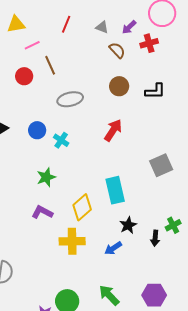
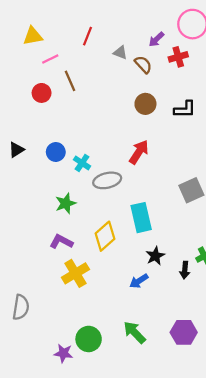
gray triangle: (102, 27) -> (120, 52), moved
gray ellipse: (70, 99) -> (107, 180), moved
yellow cross: (72, 241) -> (75, 273), moved, turned -30

